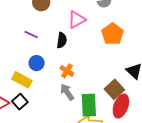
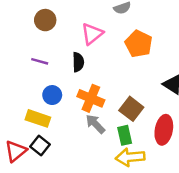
orange cross: (67, 71) -> (91, 98), size x1.5
brown square: (114, 89) -> (131, 109), moved
green rectangle: (89, 105) -> (125, 135), size x0.7

